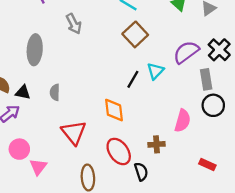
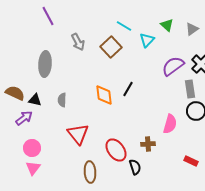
brown square: (135, 34) -> (111, 47), moved
cyan triangle: (155, 71) -> (147, 40), moved
orange diamond: (114, 110) -> (104, 95), moved
pink triangle: (38, 167) -> (33, 168), moved

